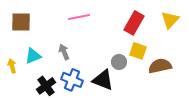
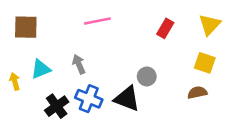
red rectangle: (134, 23) -> (165, 28), size x0.7
yellow square: (138, 51) -> (205, 63), moved
brown semicircle: (160, 66) -> (197, 93), moved, size x0.7

